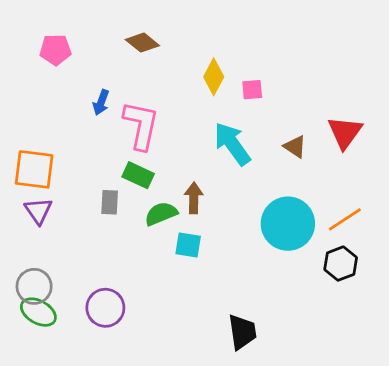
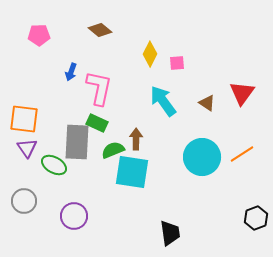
gray rectangle: (110, 202) -> (77, 142), size x2.0
cyan square: (188, 245) -> (132, 172), size x1.8
black hexagon: (341, 264) -> (256, 218), moved
green ellipse: (38, 312) -> (54, 165), moved

